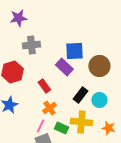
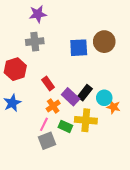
purple star: (18, 18) -> (38, 14), moved
brown circle: (99, 66) -> (104, 42), moved
purple rectangle: (64, 67) -> (71, 97), moved
orange star: (108, 128) -> (113, 107), moved

